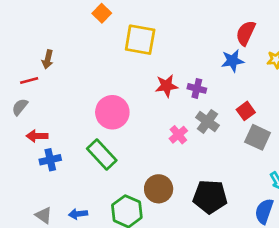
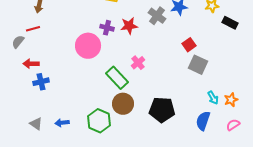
red line: (29, 81) -> (33, 29), moved
purple cross: (197, 88) -> (107, 28), moved
gray cross: (207, 121) -> (157, 16), moved
green rectangle: (102, 154) -> (117, 78), moved

